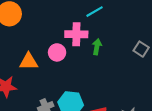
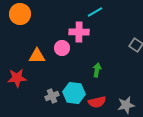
green arrow: (97, 47) -> (97, 70), moved

